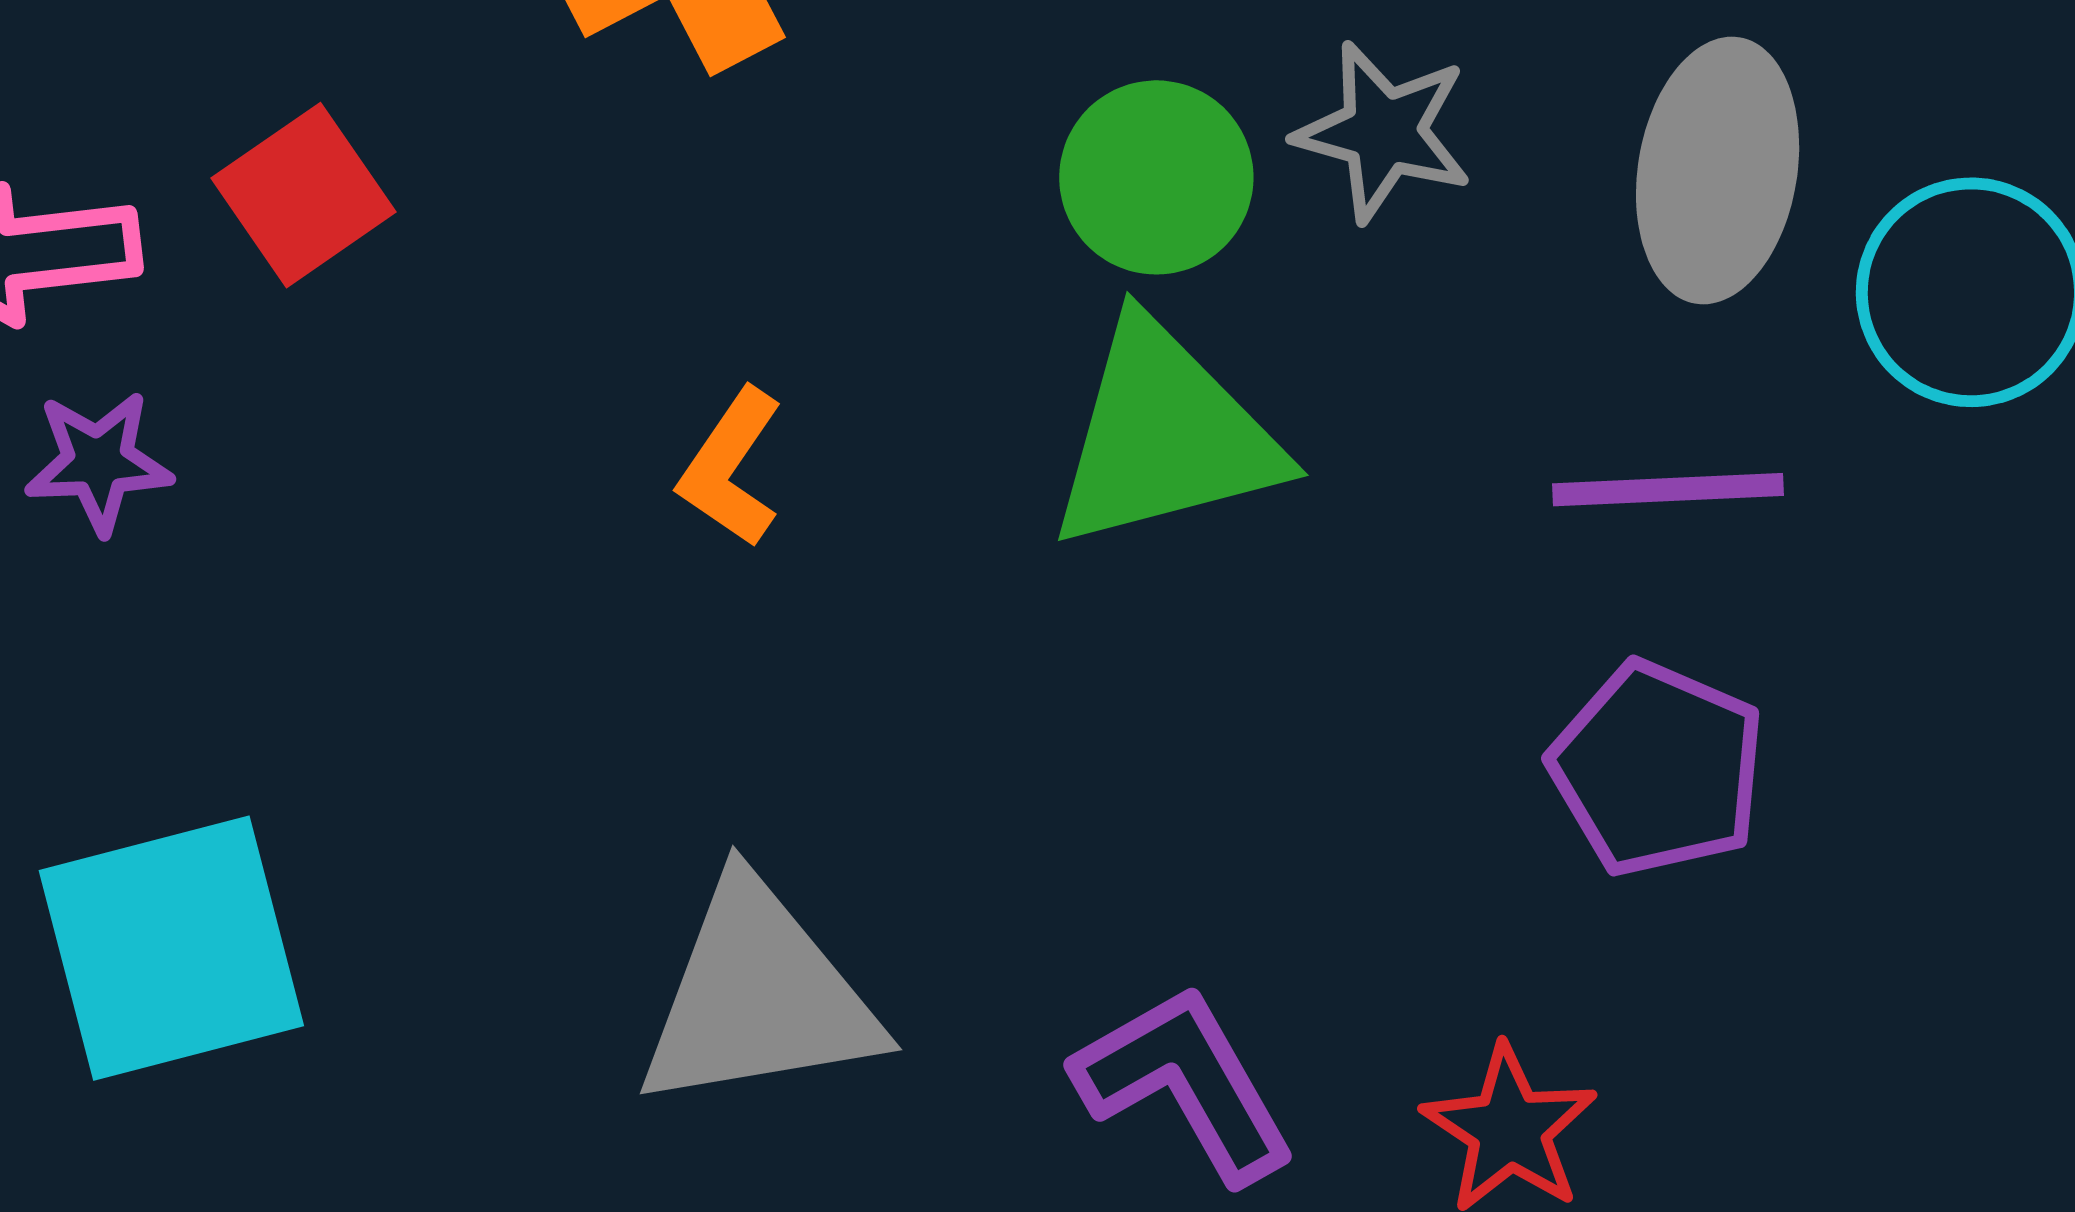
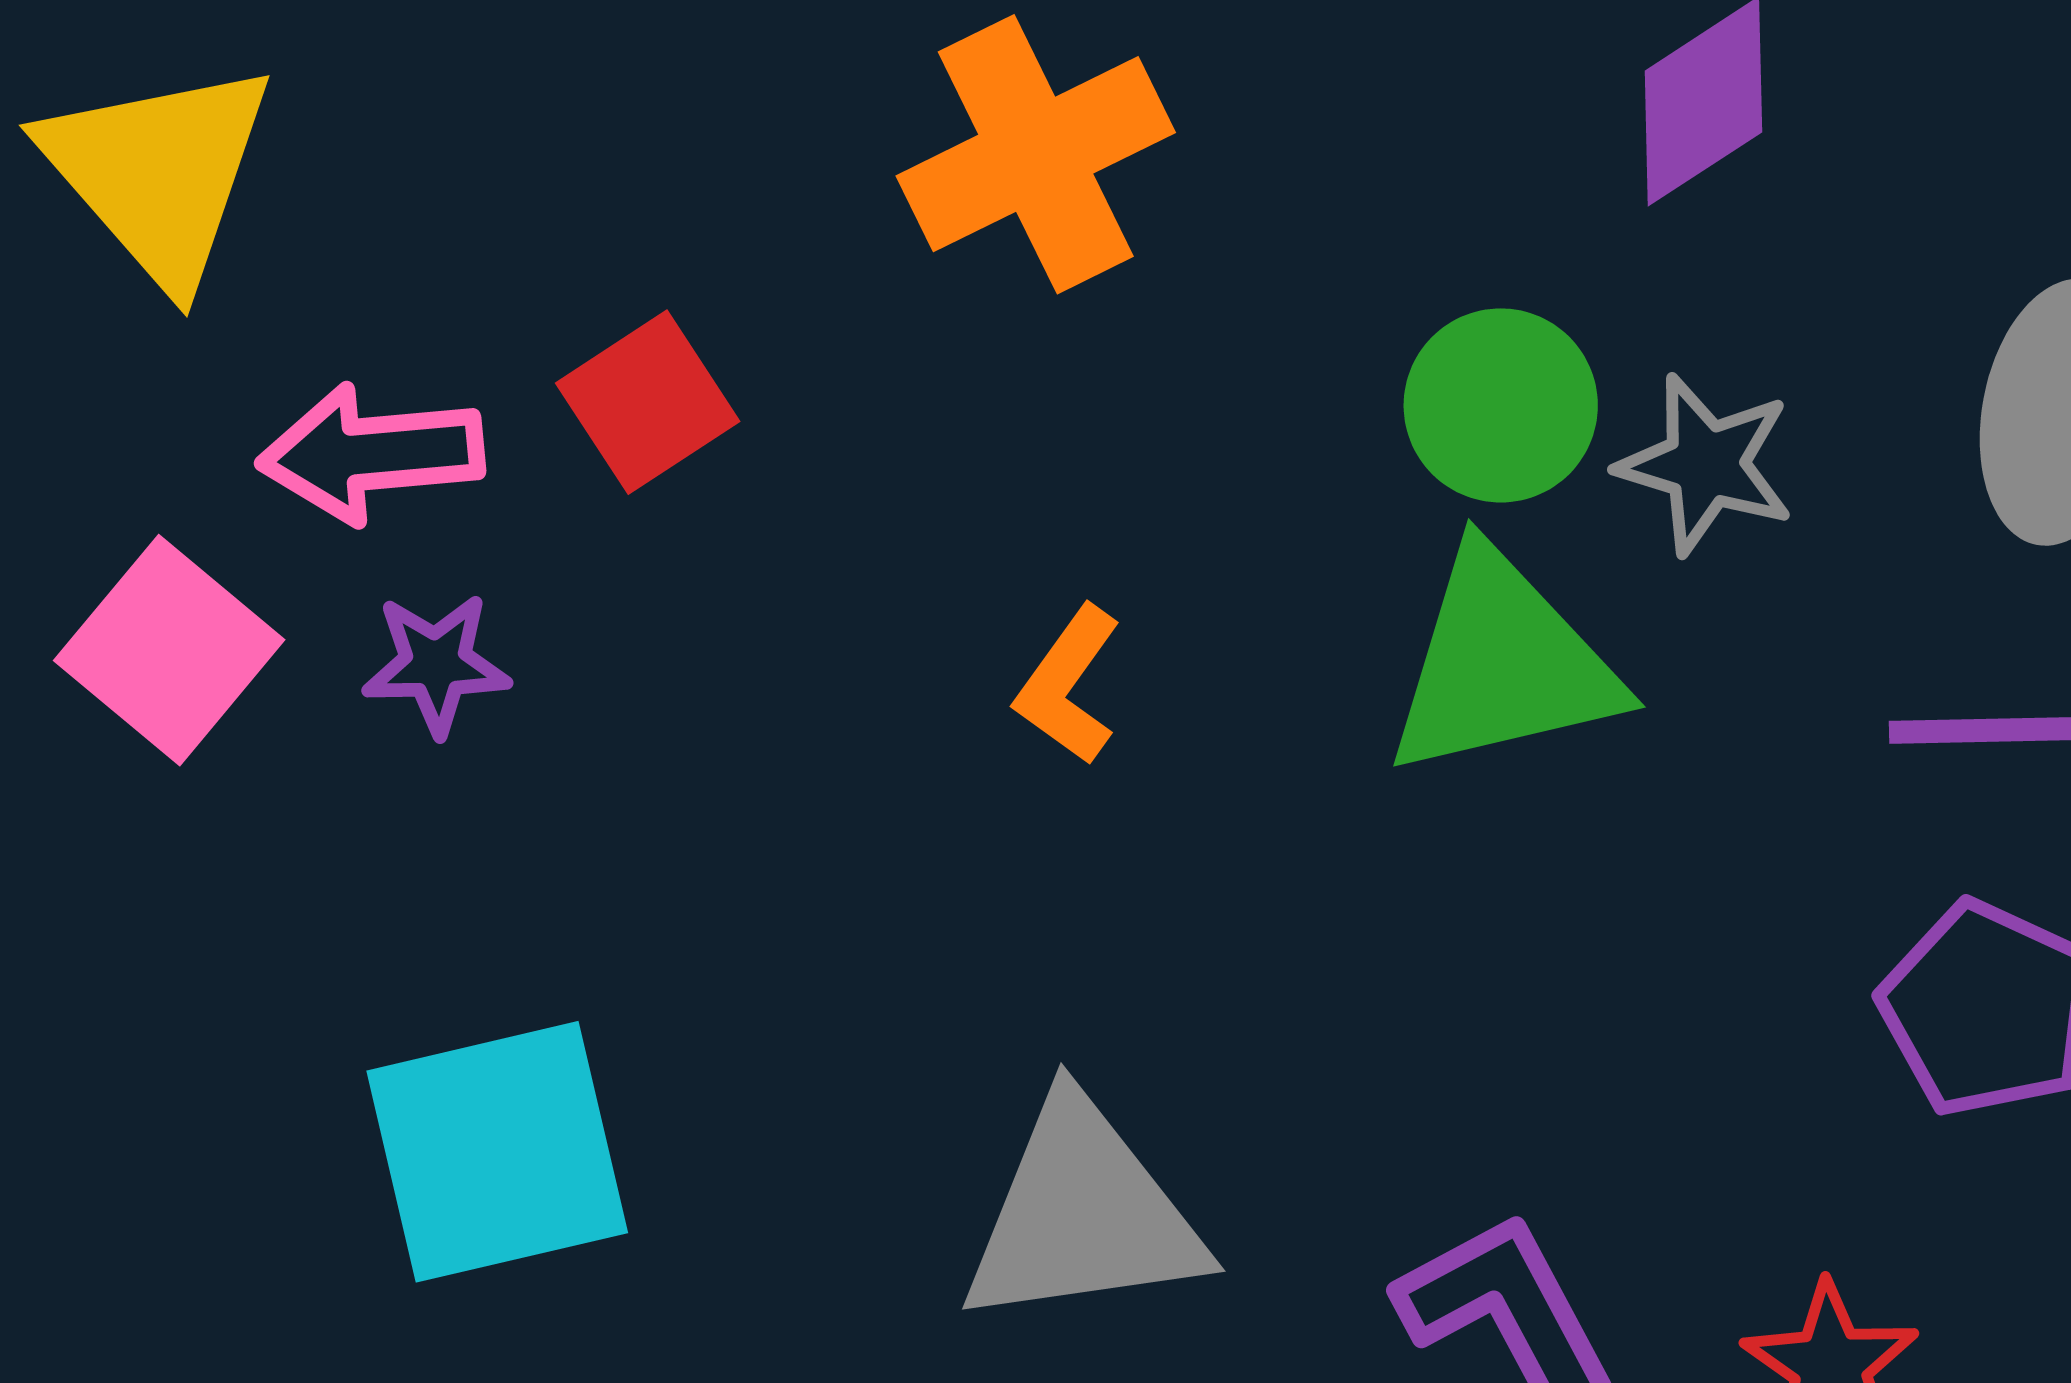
gray star: (1384, 132) -> (1706, 464), moved

